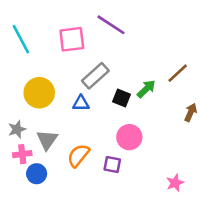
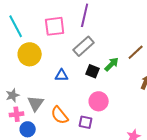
purple line: (111, 25) -> (85, 15), turned 70
gray rectangle: (95, 76) -> (84, 46), moved
yellow circle: (39, 93) -> (30, 54), moved
orange semicircle: (78, 155) -> (60, 115), turned -78

